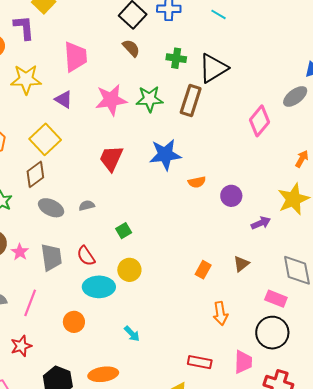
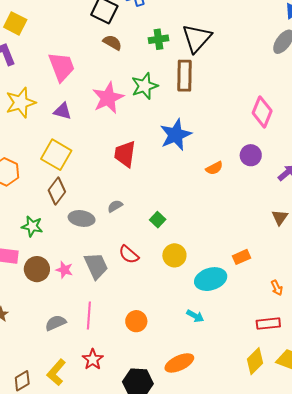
pink diamond: (260, 121) -> (262, 112), moved
orange semicircle: (197, 182) -> (214, 168), moved
orange rectangle: (203, 270) -> (242, 257), moved, turned 54
cyan ellipse: (99, 287) -> (211, 279), moved
orange arrow: (220, 313) -> (277, 288), moved, size x0.7

